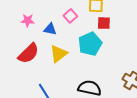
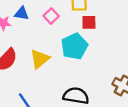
blue triangle: (50, 29) -> (22, 13), moved

